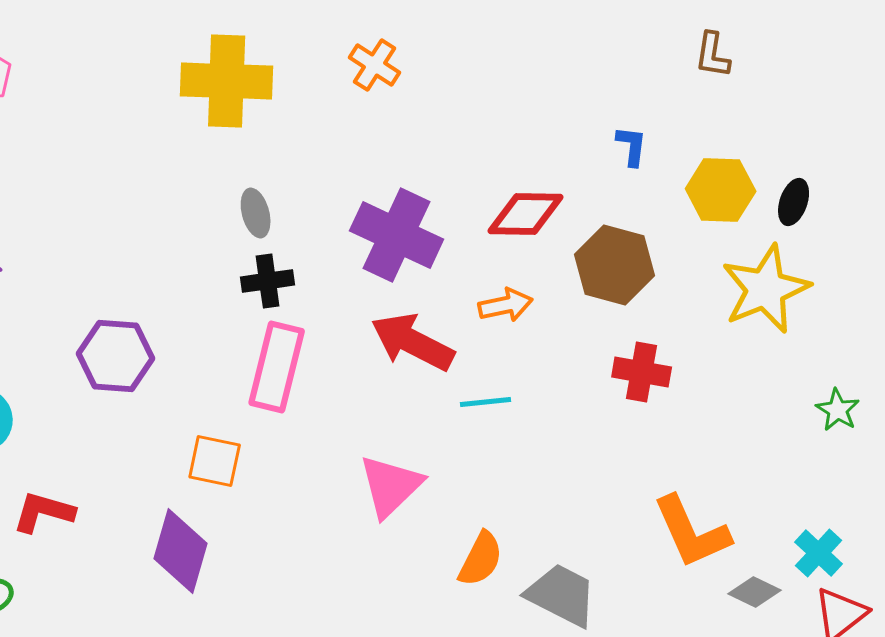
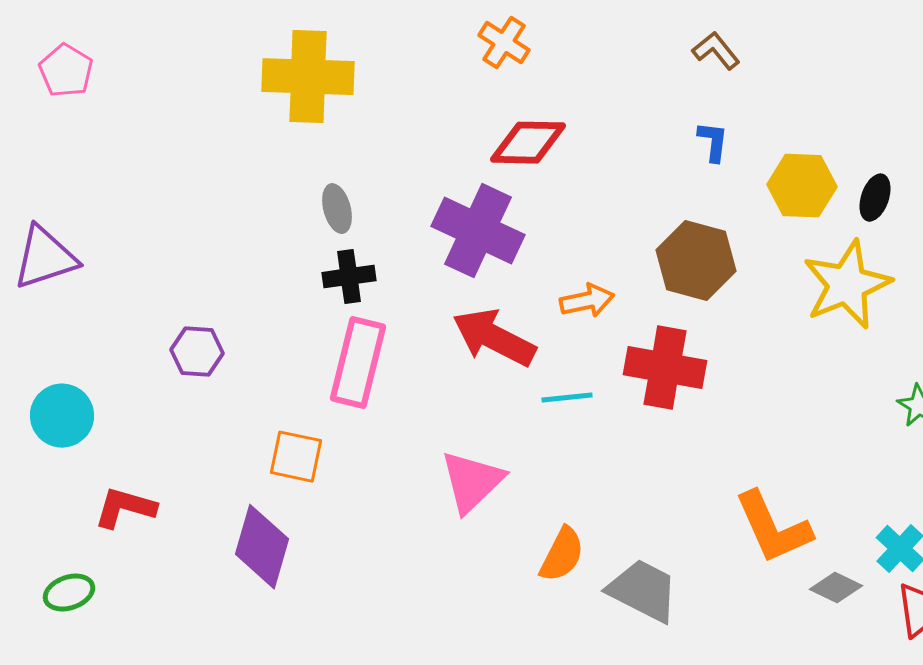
brown L-shape: (713, 55) -> (716, 51), moved, turned 132
orange cross: (375, 65) -> (504, 43), moved
red diamond: (526, 214) -> (528, 143), moved
purple hexagon: (116, 356) -> (197, 352), size x0.7
red cross: (642, 372) -> (665, 368), moved, size x1.4

